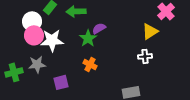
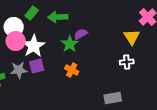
yellow triangle: (150, 31) -> (132, 37), turned -30
white star: (52, 40) -> (34, 46), turned -30
purple square: (61, 82) -> (37, 66), moved

